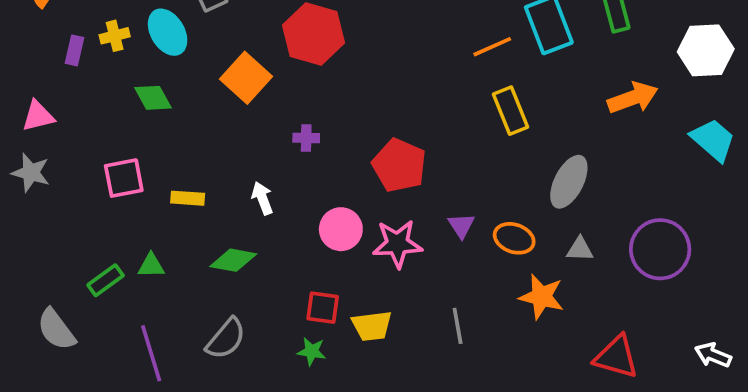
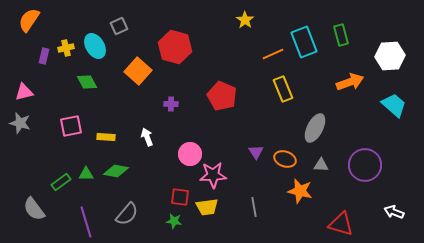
red pentagon: (399, 165) -> (222, 96), moved
pink star: (397, 244) -> (213, 175), moved
green diamond: (233, 260) -> (116, 171), moved
white arrow: (713, 355) -> (394, 212), moved

